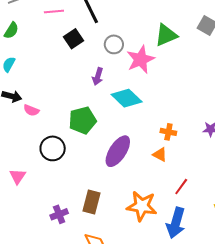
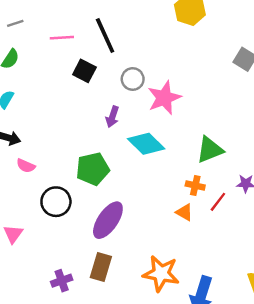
green triangle: (166, 35) -> (210, 150), moved
black square: (73, 39) -> (84, 71), turned -30
pink semicircle: (31, 110) -> (26, 166), moved
purple ellipse: (118, 151) -> (108, 220), moved
red line: (181, 187) -> (218, 202), moved

